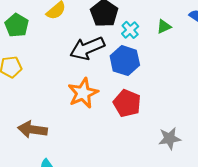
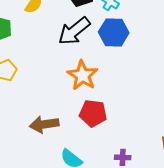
red pentagon: (127, 103) -> (93, 113), moved

